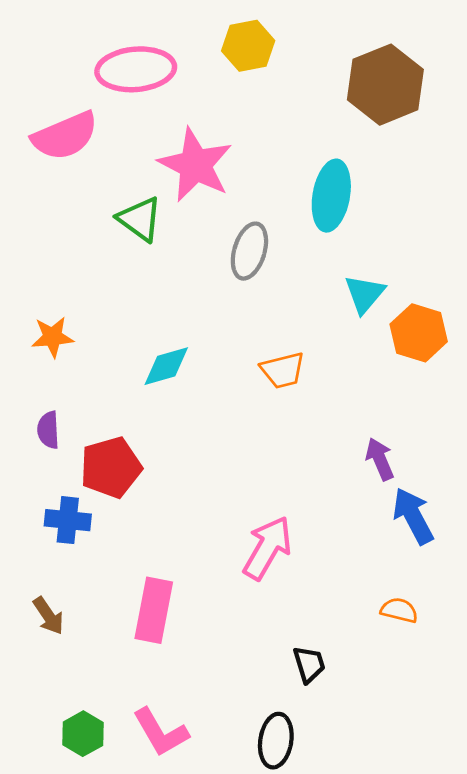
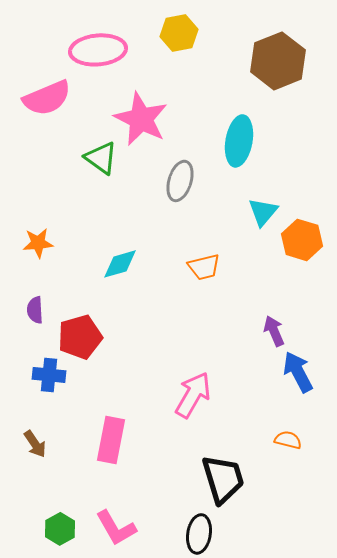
black trapezoid: (309, 664) -> (223, 479), size x1.8

